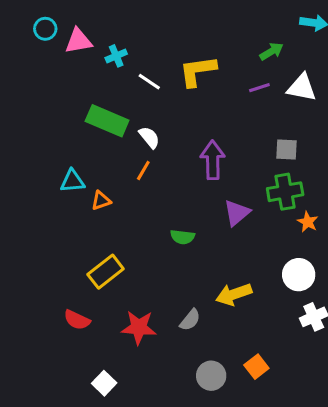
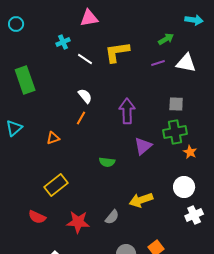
pink triangle: (78, 41) -> (89, 18), moved
green rectangle: (107, 121) -> (25, 80), moved, turned 48
cyan triangle: (72, 181) -> (14, 128), moved, turned -36

